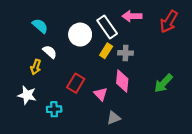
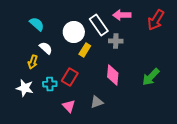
yellow rectangle: (106, 51) -> (85, 50), moved
gray cross: (126, 53) -> (116, 41), moved
pink triangle: (101, 94) -> (69, 106), moved
cyan cross: (54, 109) -> (50, 84), moved
gray triangle: (114, 118) -> (97, 102), moved

